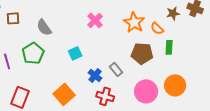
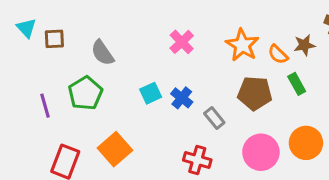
brown star: (173, 13) -> (304, 45), moved
green rectangle: (169, 47) -> (297, 84), turned -32
blue cross: (95, 75) -> (182, 98), moved
orange square: (64, 94) -> (115, 149), moved

